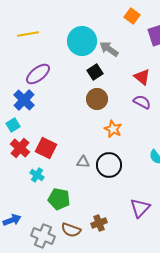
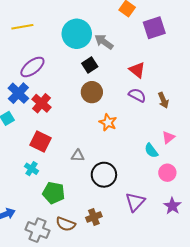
red cross: (20, 148) -> (42, 103), moved
black circle: (109, 165) -> (104, 175), moved

